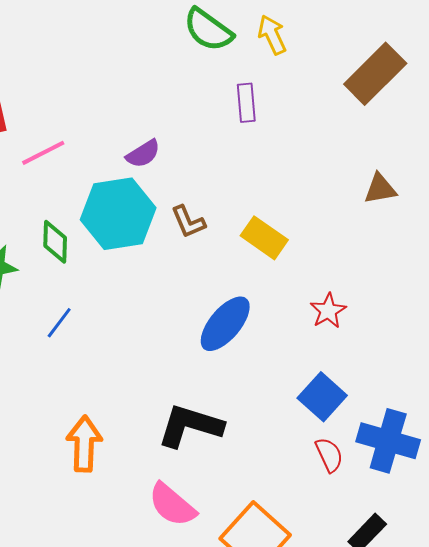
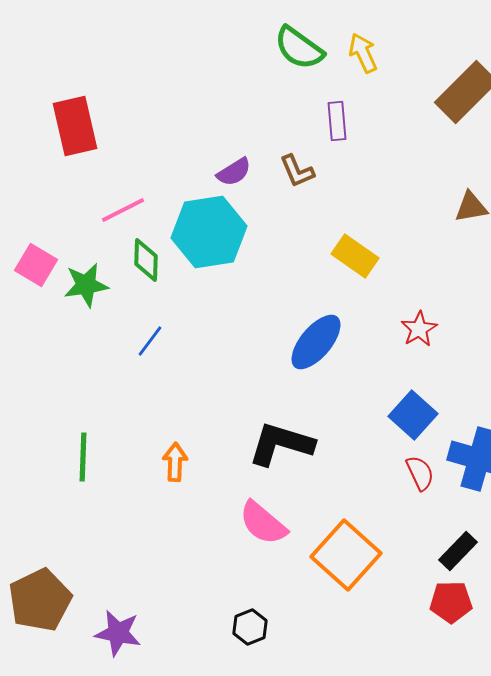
pink line: (43, 153) -> (123, 210), moved
brown L-shape: (188, 222) -> (297, 171), moved
orange arrow: (84, 444) -> (175, 462), size x0.7

